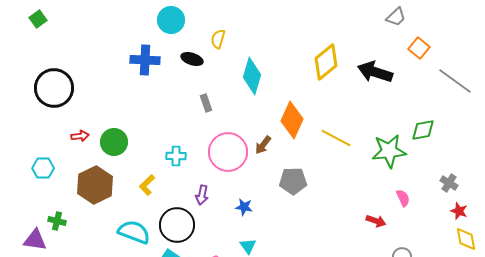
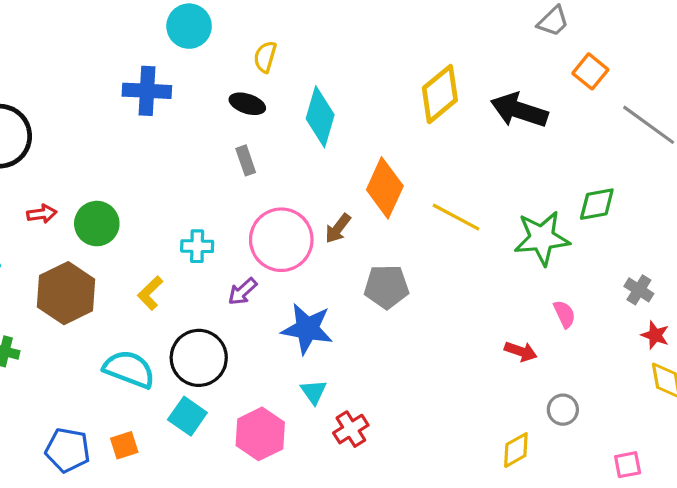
black ellipse: (192, 59) -> (247, 104), moved
purple arrow: (202, 195) -> (242, 291), moved, turned 36
blue star: (244, 207) -> (307, 329), size x1.8

